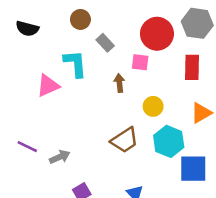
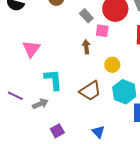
gray rectangle: (105, 43) -> (86, 16), moved
cyan L-shape: (75, 64) -> (53, 80), moved
pink triangle: (48, 86) -> (31, 49), turned -30

